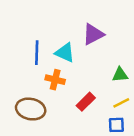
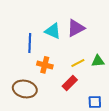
cyan triangle: (65, 53) -> (53, 31), moved
yellow line: (121, 103) -> (78, 63), moved

